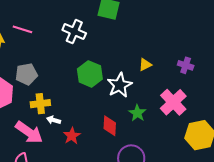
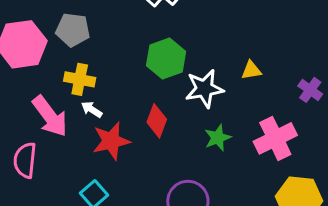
red diamond: (110, 126) -> (157, 121), moved
red star: (72, 136) -> (111, 141), size x1.4

